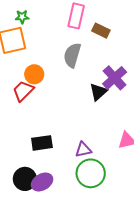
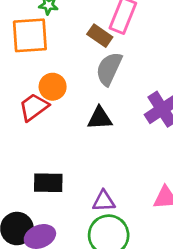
brown rectangle: (101, 31) -> (100, 36), moved
black triangle: (98, 92) -> (100, 118), moved, turned 30

